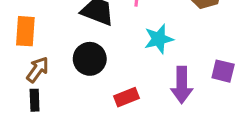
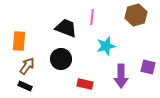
red rectangle: (127, 97) -> (85, 84), turned 35
black rectangle: (35, 100) -> (25, 86), turned -64

